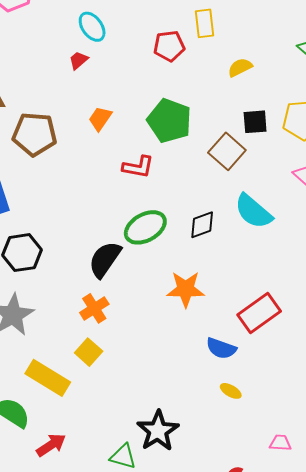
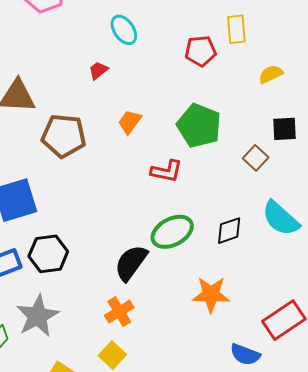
red trapezoid: (79, 60) -> (98, 70), moved
brown square: (227, 151) -> (256, 158), size x0.7

